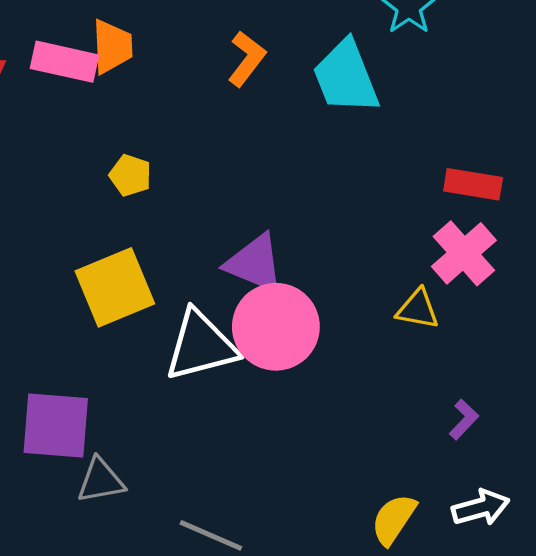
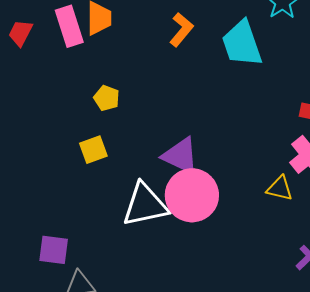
pink rectangle: (65, 62) -> (69, 26), turned 57
yellow square: (115, 287) -> (93, 150), moved, size x0.6
purple square: (56, 425) -> (54, 250), size x0.7

